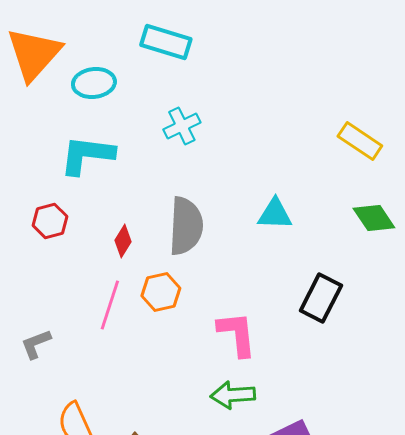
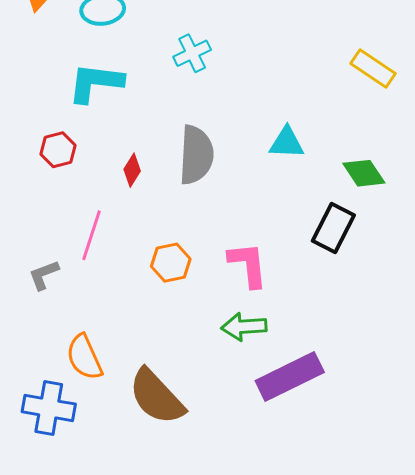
green diamond: (374, 218) -> (364, 173), moved
orange hexagon: (161, 292) -> (171, 263), moved
pink line: (110, 305) -> (91, 235), moved

